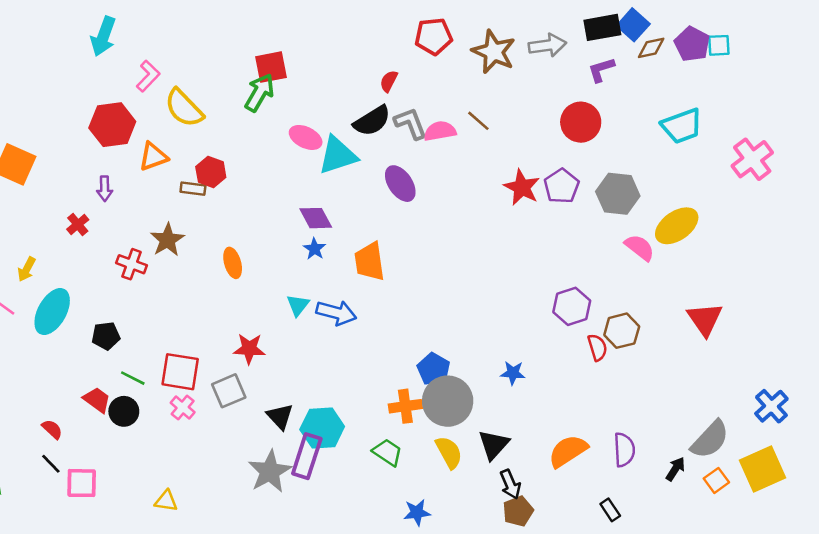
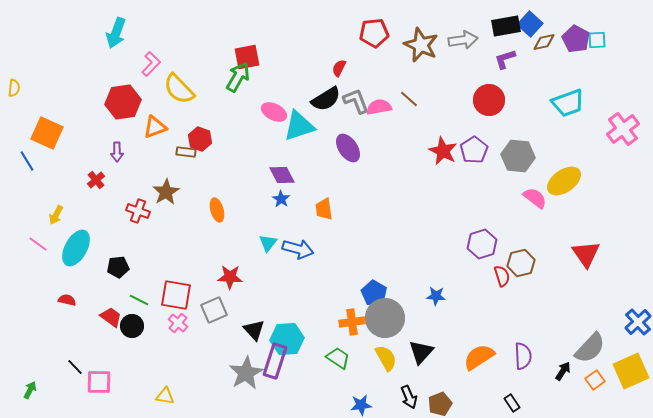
orange trapezoid: (370, 262) -> (324, 209), size x0.7
red semicircle: (52, 429) -> (67, 300), moved, turned -30
black arrow: (510, 484) -> (409, 397), moved

